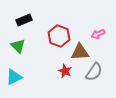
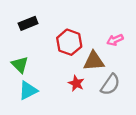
green triangle: (18, 46) -> (20, 65), moved
cyan triangle: (14, 77) -> (28, 90), moved

